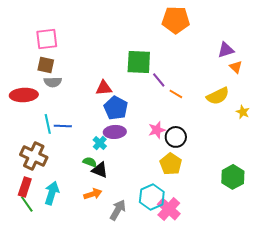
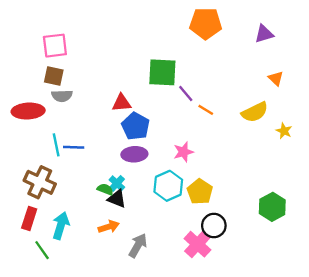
purple triangle: (226, 50) -> (264, 34), moved
black circle: (176, 137) -> (214, 226), moved
cyan cross: (100, 143) -> (117, 183), moved
cyan hexagon: (152, 197) -> (168, 186), moved
green line: (27, 204) -> (42, 250), moved

